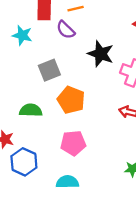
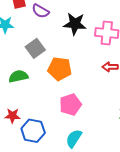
green semicircle: (31, 110) -> (18, 76), moved
cyan semicircle: (67, 182) -> (74, 138), turned -42

